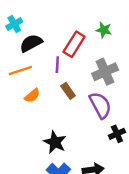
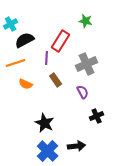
green star: (104, 30) -> (86, 21), moved
orange semicircle: (32, 96) -> (26, 84), turned 64
purple semicircle: (100, 105) -> (83, 92), size x0.6

